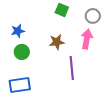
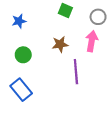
blue star: (18, 31) -> (19, 21), moved
blue rectangle: (20, 85) -> (21, 90), turned 60

